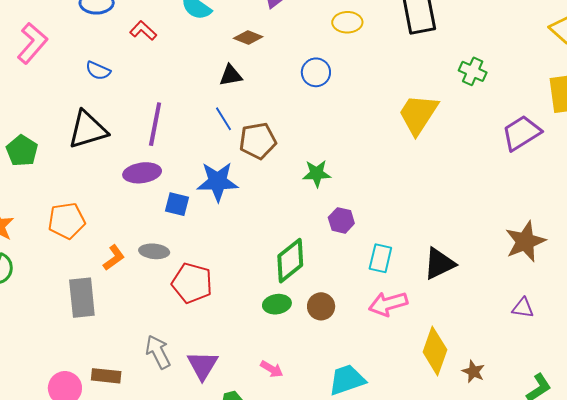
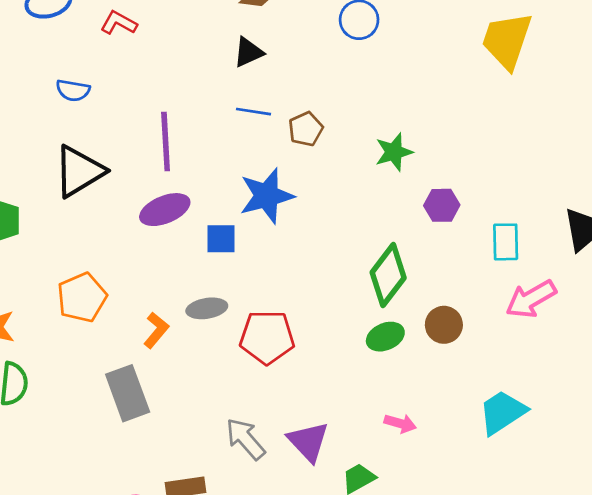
blue line: (223, 119) -> (253, 112), turned -35
brown pentagon: (258, 141) -> (306, 129), size x0.7

